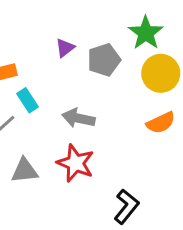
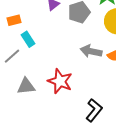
gray arrow: (78, 118) -> (91, 51), moved

